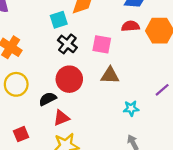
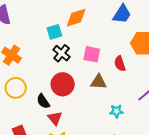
red semicircle: (130, 26) -> (120, 64), moved, turned -105
black semicircle: (48, 99) -> (43, 101), turned -98
red triangle: (61, 118) -> (55, 118), turned -49

